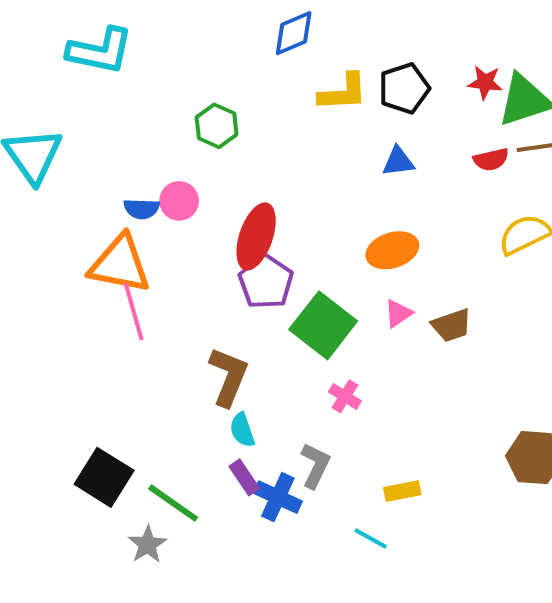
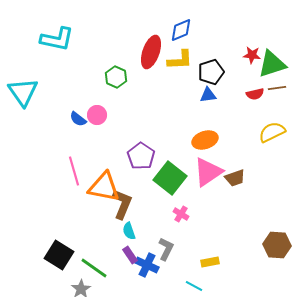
blue diamond: (294, 33) -> (181, 30), moved
black pentagon: (404, 88) -> (211, 72), moved
blue semicircle: (142, 209) -> (78, 119), turned 36
red ellipse: (256, 236) -> (151, 52), moved
orange triangle: (120, 264) -> (104, 187), moved
pink triangle: (398, 313) -> (208, 172), size x2.0

